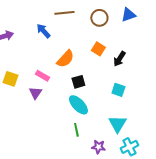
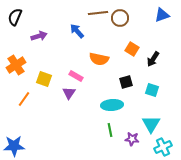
brown circle: (99, 18) -> (120, 18), moved
orange semicircle: (65, 59) -> (99, 59), turned 60
black square: (78, 82) -> (126, 82), moved
cyan ellipse: (78, 105) -> (112, 105), turned -50
purple star: (98, 147) -> (132, 139), moved

